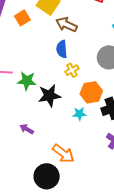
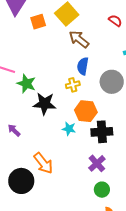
blue semicircle: (62, 49) -> (83, 66), moved

